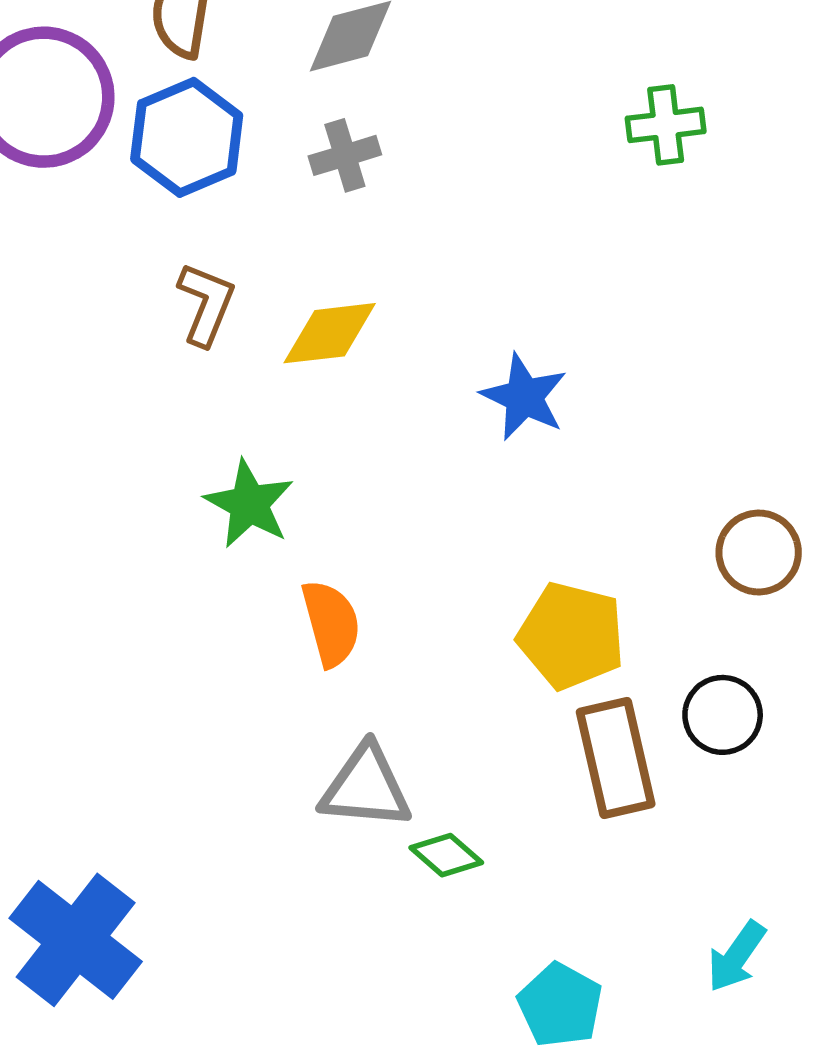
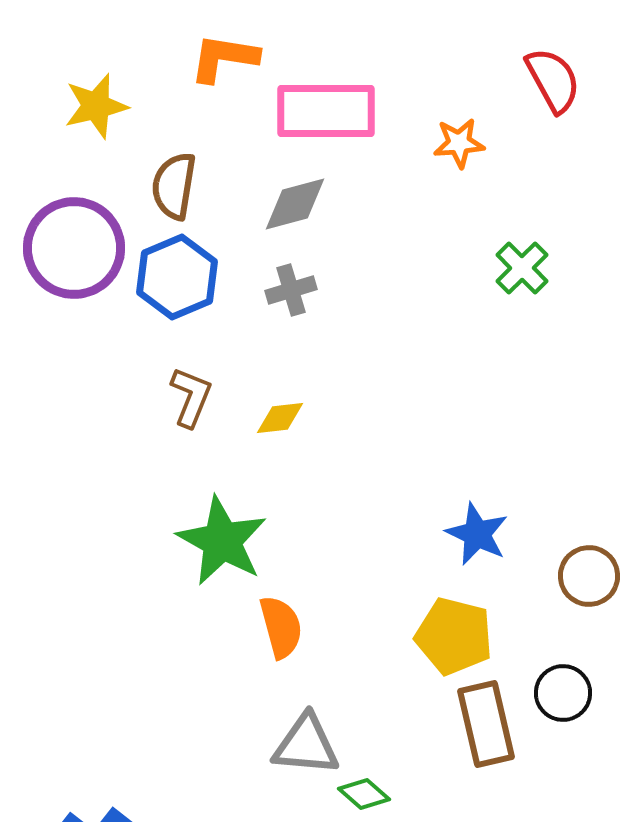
green cross: (666, 125) -> (522, 268), turned -38
yellow diamond: (330, 333) -> (280, 418), size x0.7
blue star: (524, 397) -> (477, 534), moved
green star: (249, 504) -> (222, 541), size x1.4

